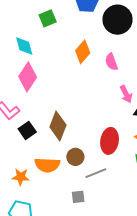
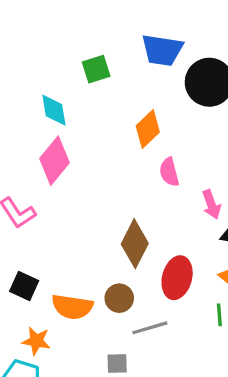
pink semicircle: (111, 62) -> (169, 172), moved
brown diamond: (58, 126) -> (135, 244), moved
black square: (27, 130) -> (24, 286), moved, turned -36
orange star: (21, 177) -> (36, 341), moved

